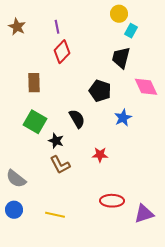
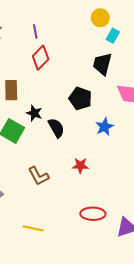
black star: (56, 141) -> (34, 113), moved

